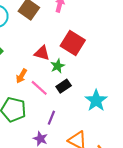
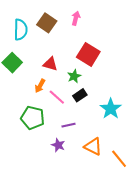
red triangle: (42, 53) -> (50, 64), moved
purple line: (51, 118) -> (68, 125), turned 56

